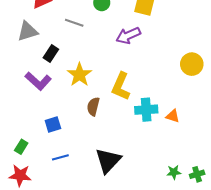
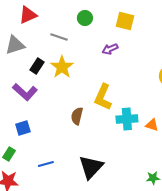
purple arrow: (128, 35) -> (110, 49), size x0.7
yellow star: (79, 75) -> (62, 67), moved
blue square: (53, 124) -> (23, 128), moved

